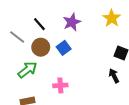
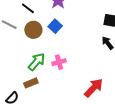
green arrow: (27, 70) -> (37, 62), moved

